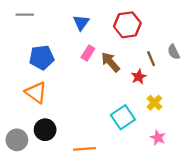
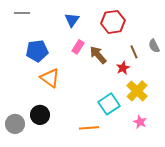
orange triangle: (36, 92) -> (50, 78), moved
yellow cross: (154, 103) -> (137, 91), size x1.5
orange line: (85, 149) -> (89, 128), moved

